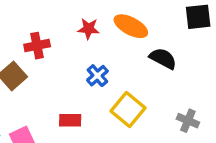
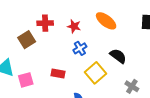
red star: (89, 29) -> (74, 26), moved
black semicircle: (163, 58) -> (118, 56), moved

